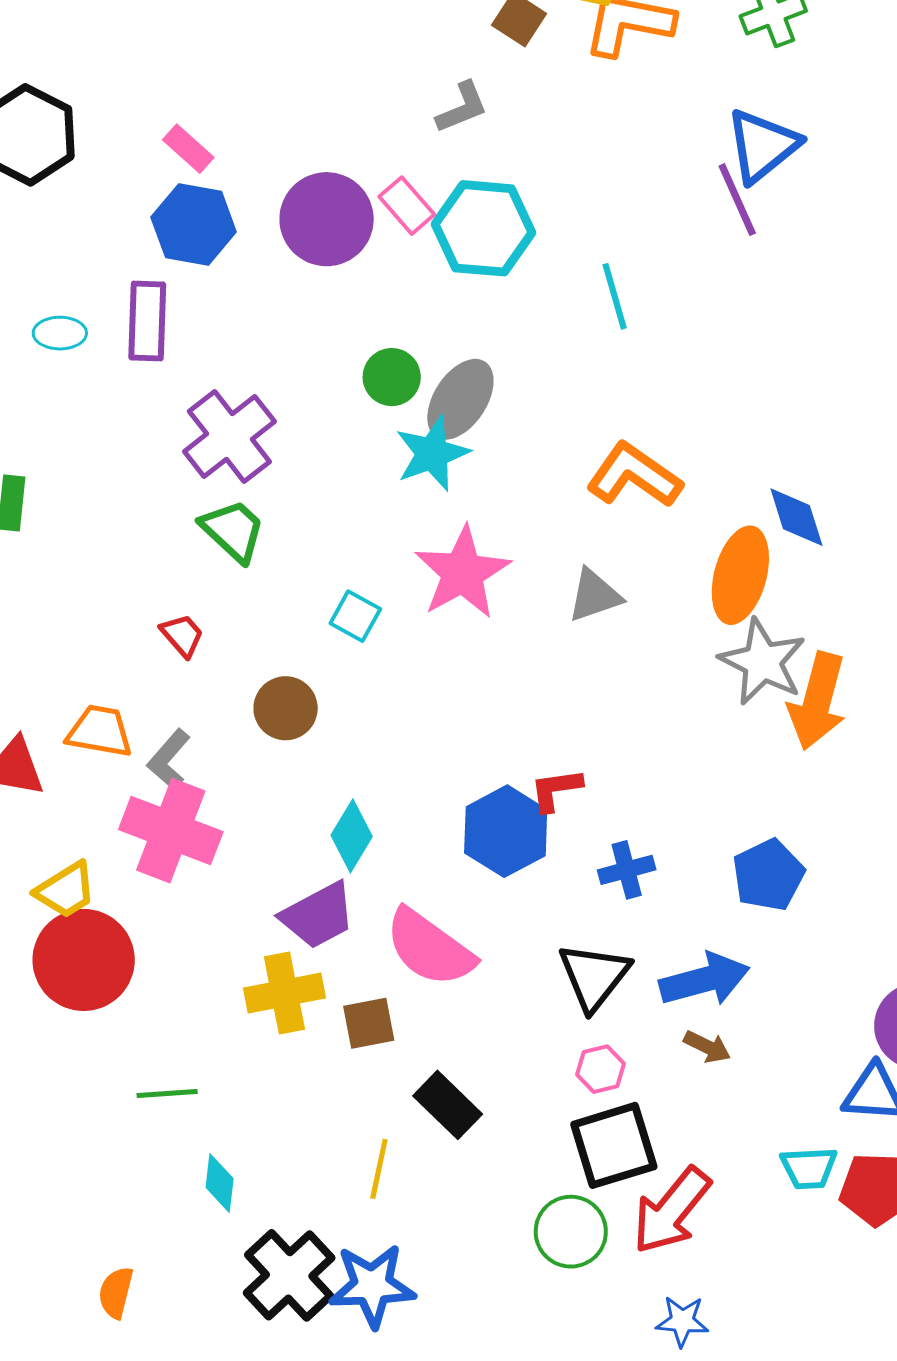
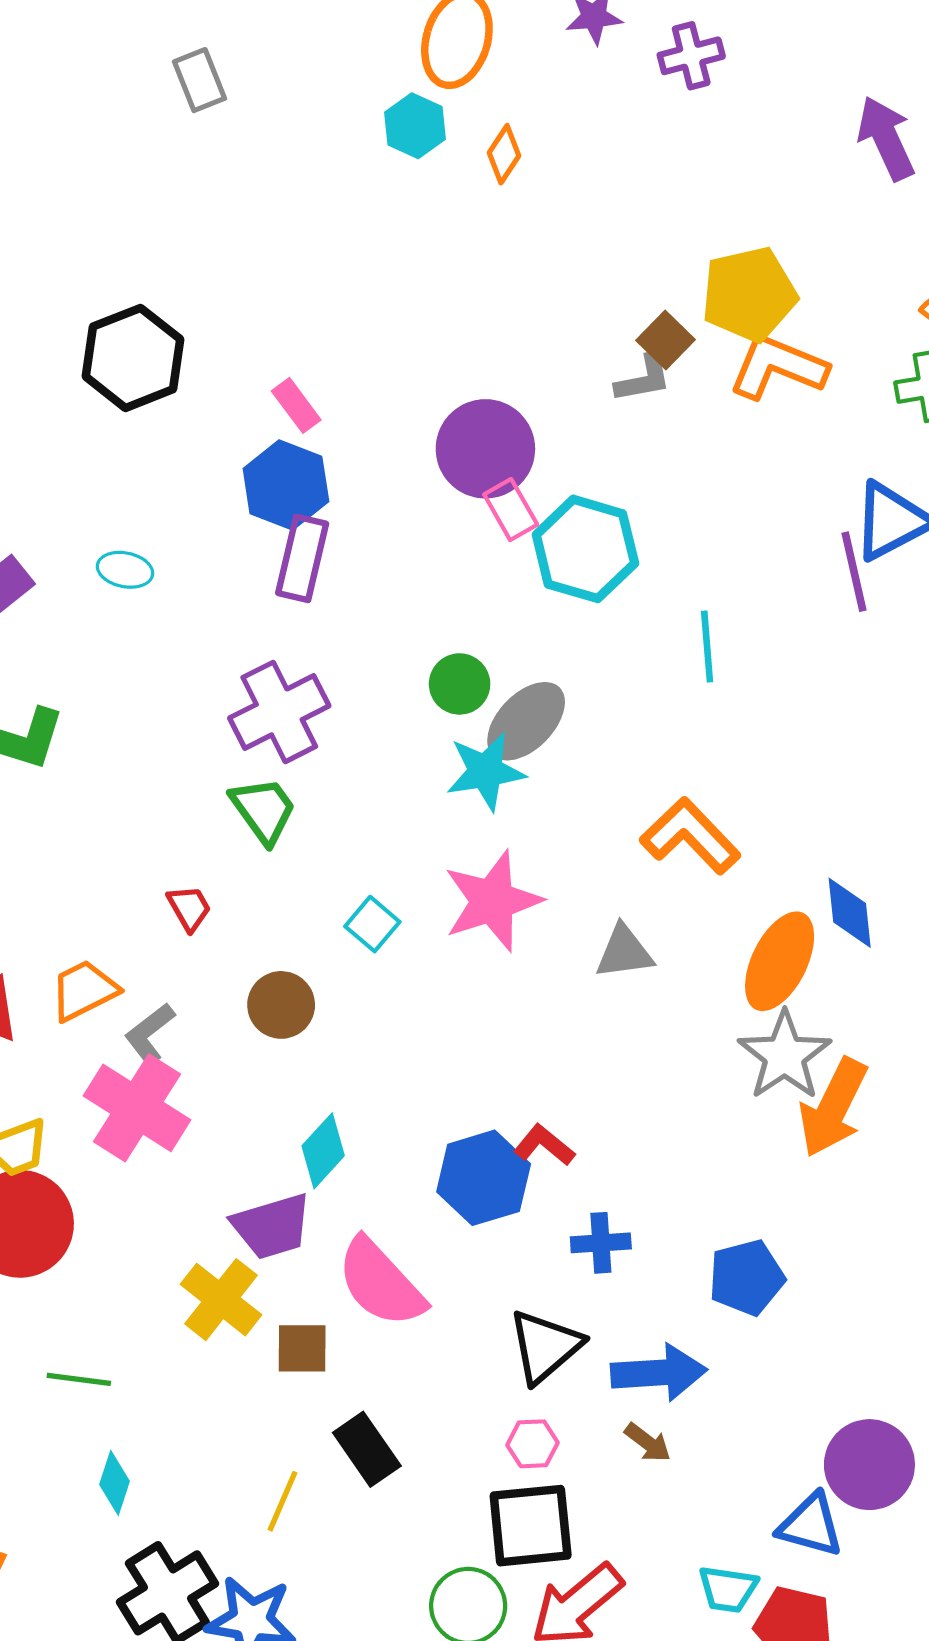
gray L-shape: (462, 107) -> (643, 379), moved
purple circle: (327, 219) -> (485, 449), moved
purple rectangle: (147, 321) -> (302, 558), moved
orange trapezoid: (100, 731) -> (84, 990), turned -48
red L-shape: (556, 790) -> (544, 1145), turned 36
yellow cross: (284, 993) -> (221, 1300), turned 38

